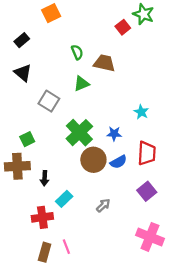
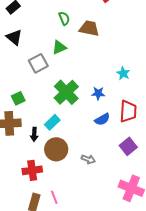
green triangle: (82, 84) -> (59, 47), moved
gray square: (49, 101) -> (38, 63), turned 30
brown circle: (93, 160) -> (56, 149), moved
cyan rectangle: (64, 199) -> (52, 122), moved
gray arrow: (103, 205) -> (88, 159), turned 64

